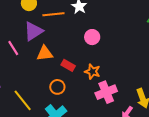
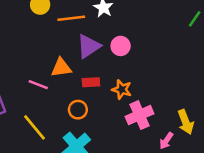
purple triangle: (33, 31) -> (89, 46), moved
pink line: (13, 48) -> (38, 85), moved, turned -35
red rectangle: (68, 65) -> (91, 82), turned -32

